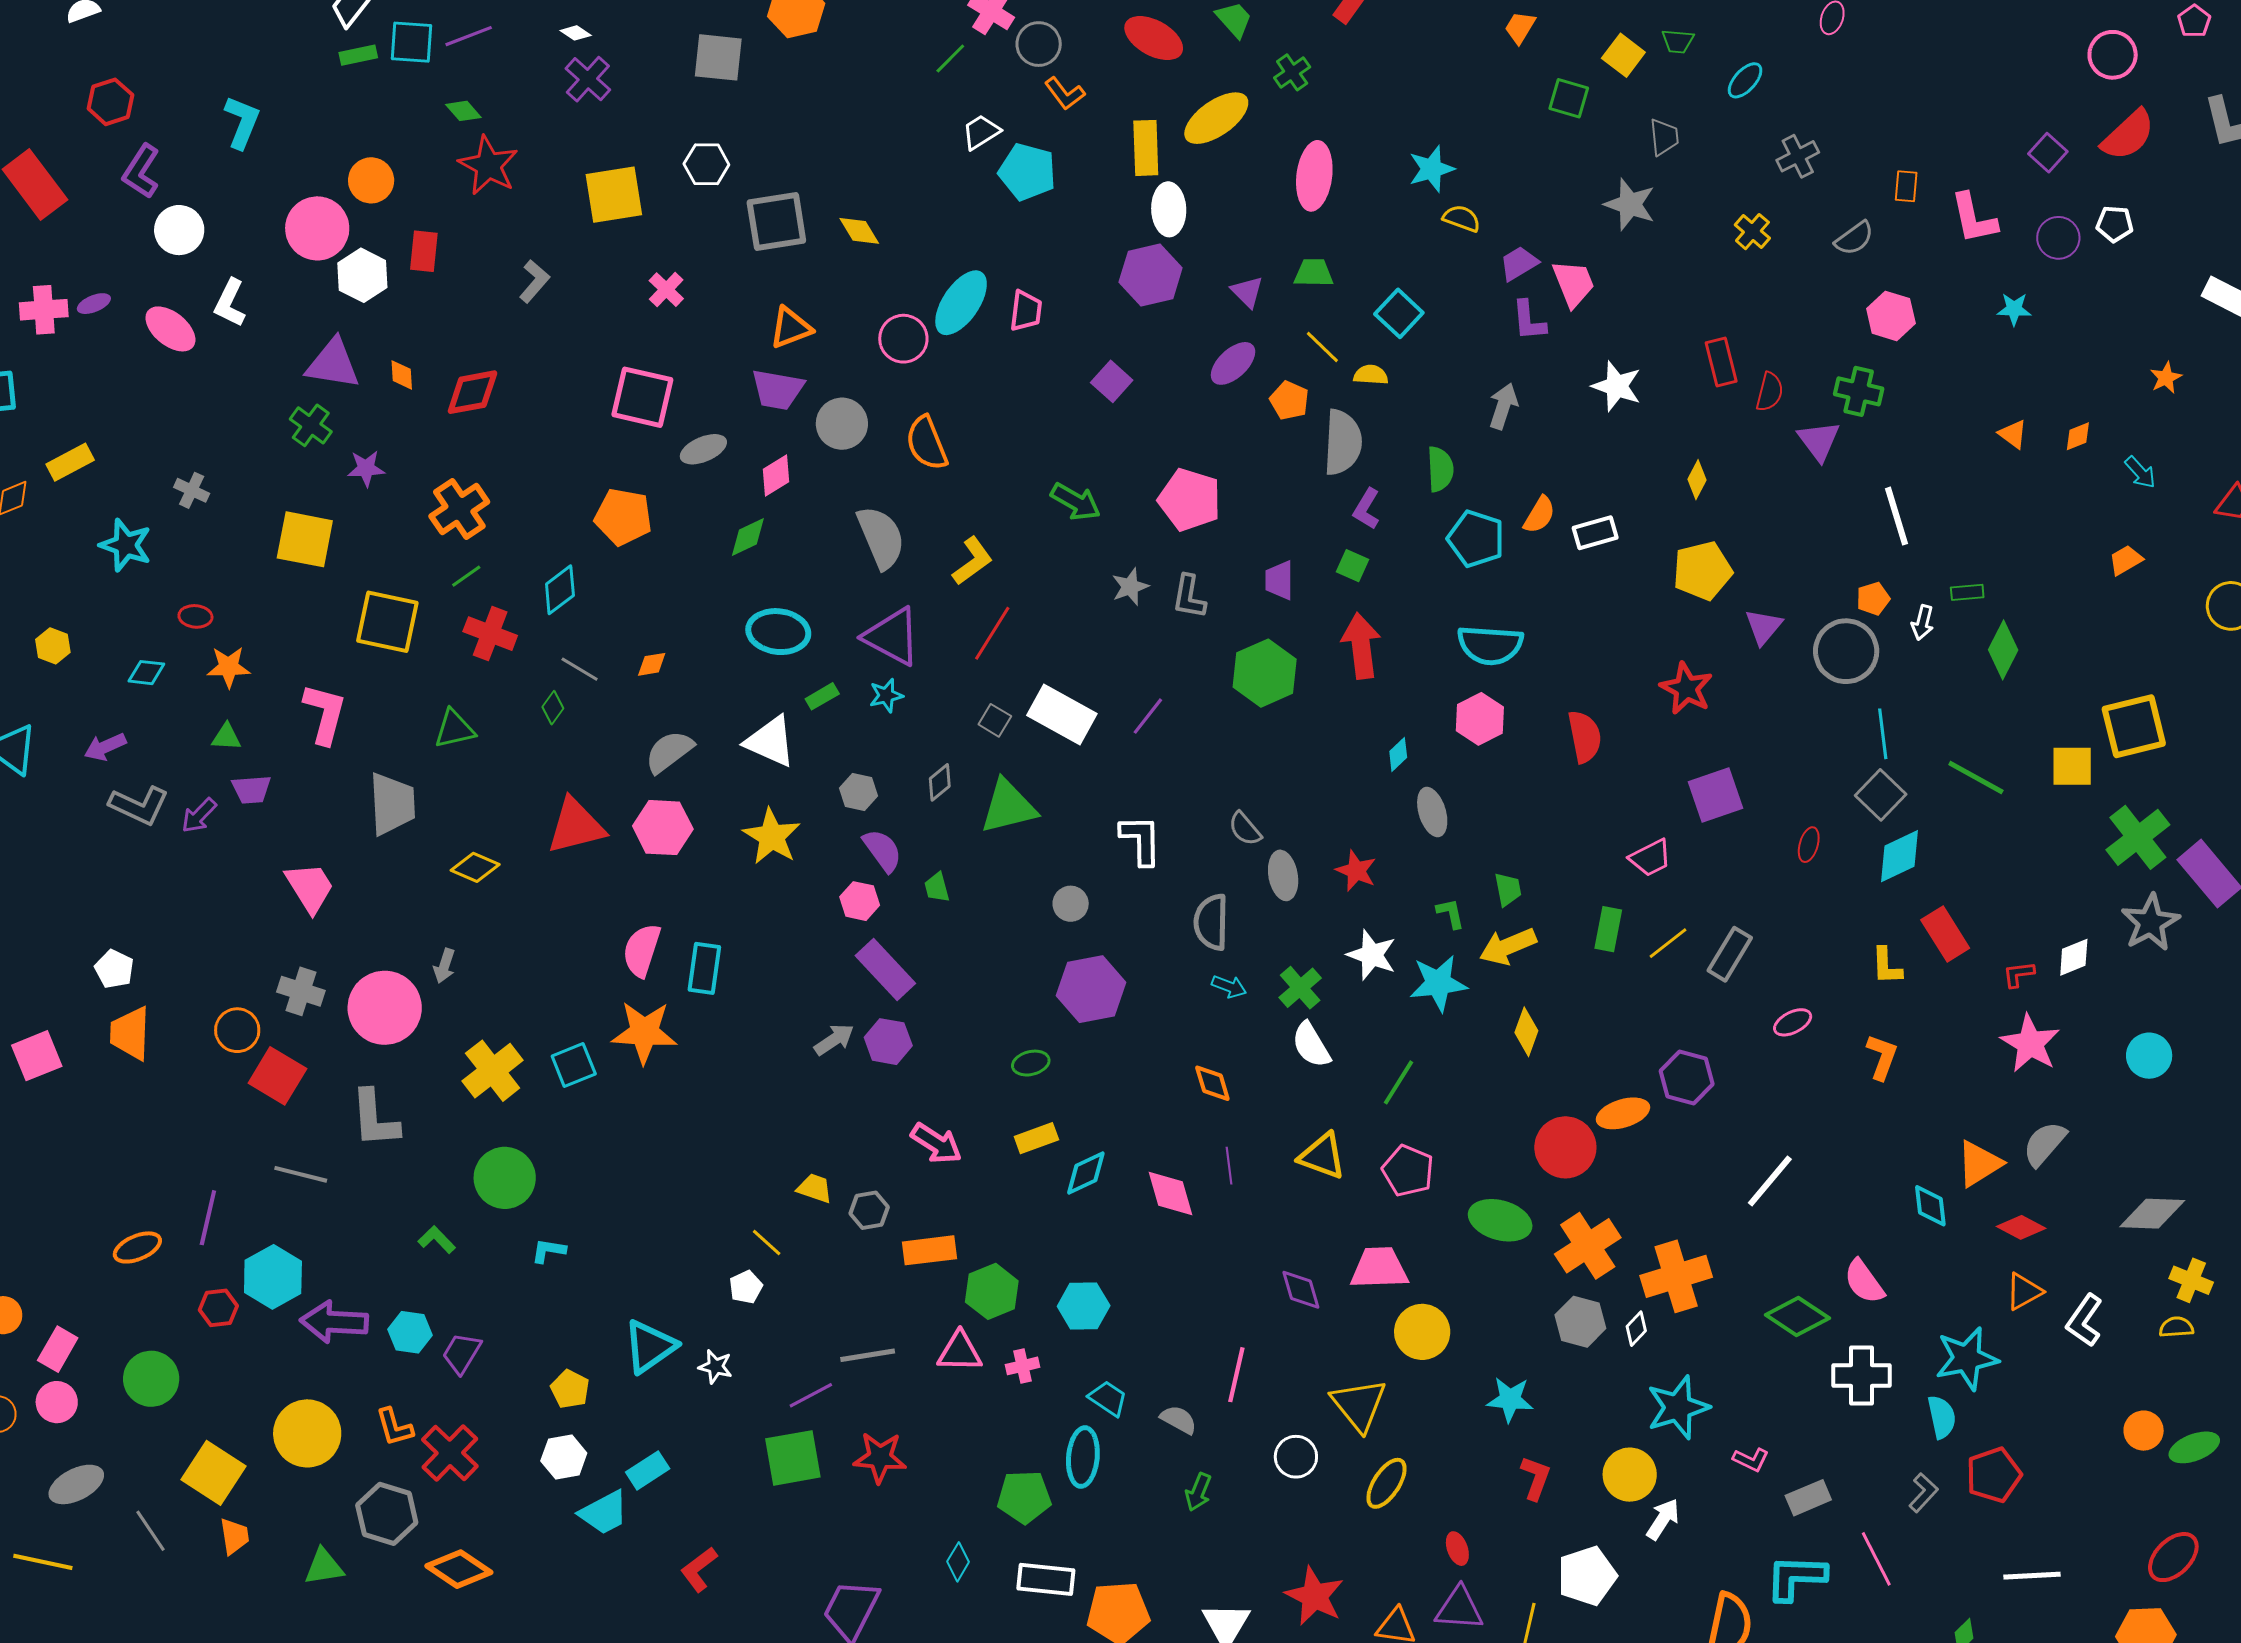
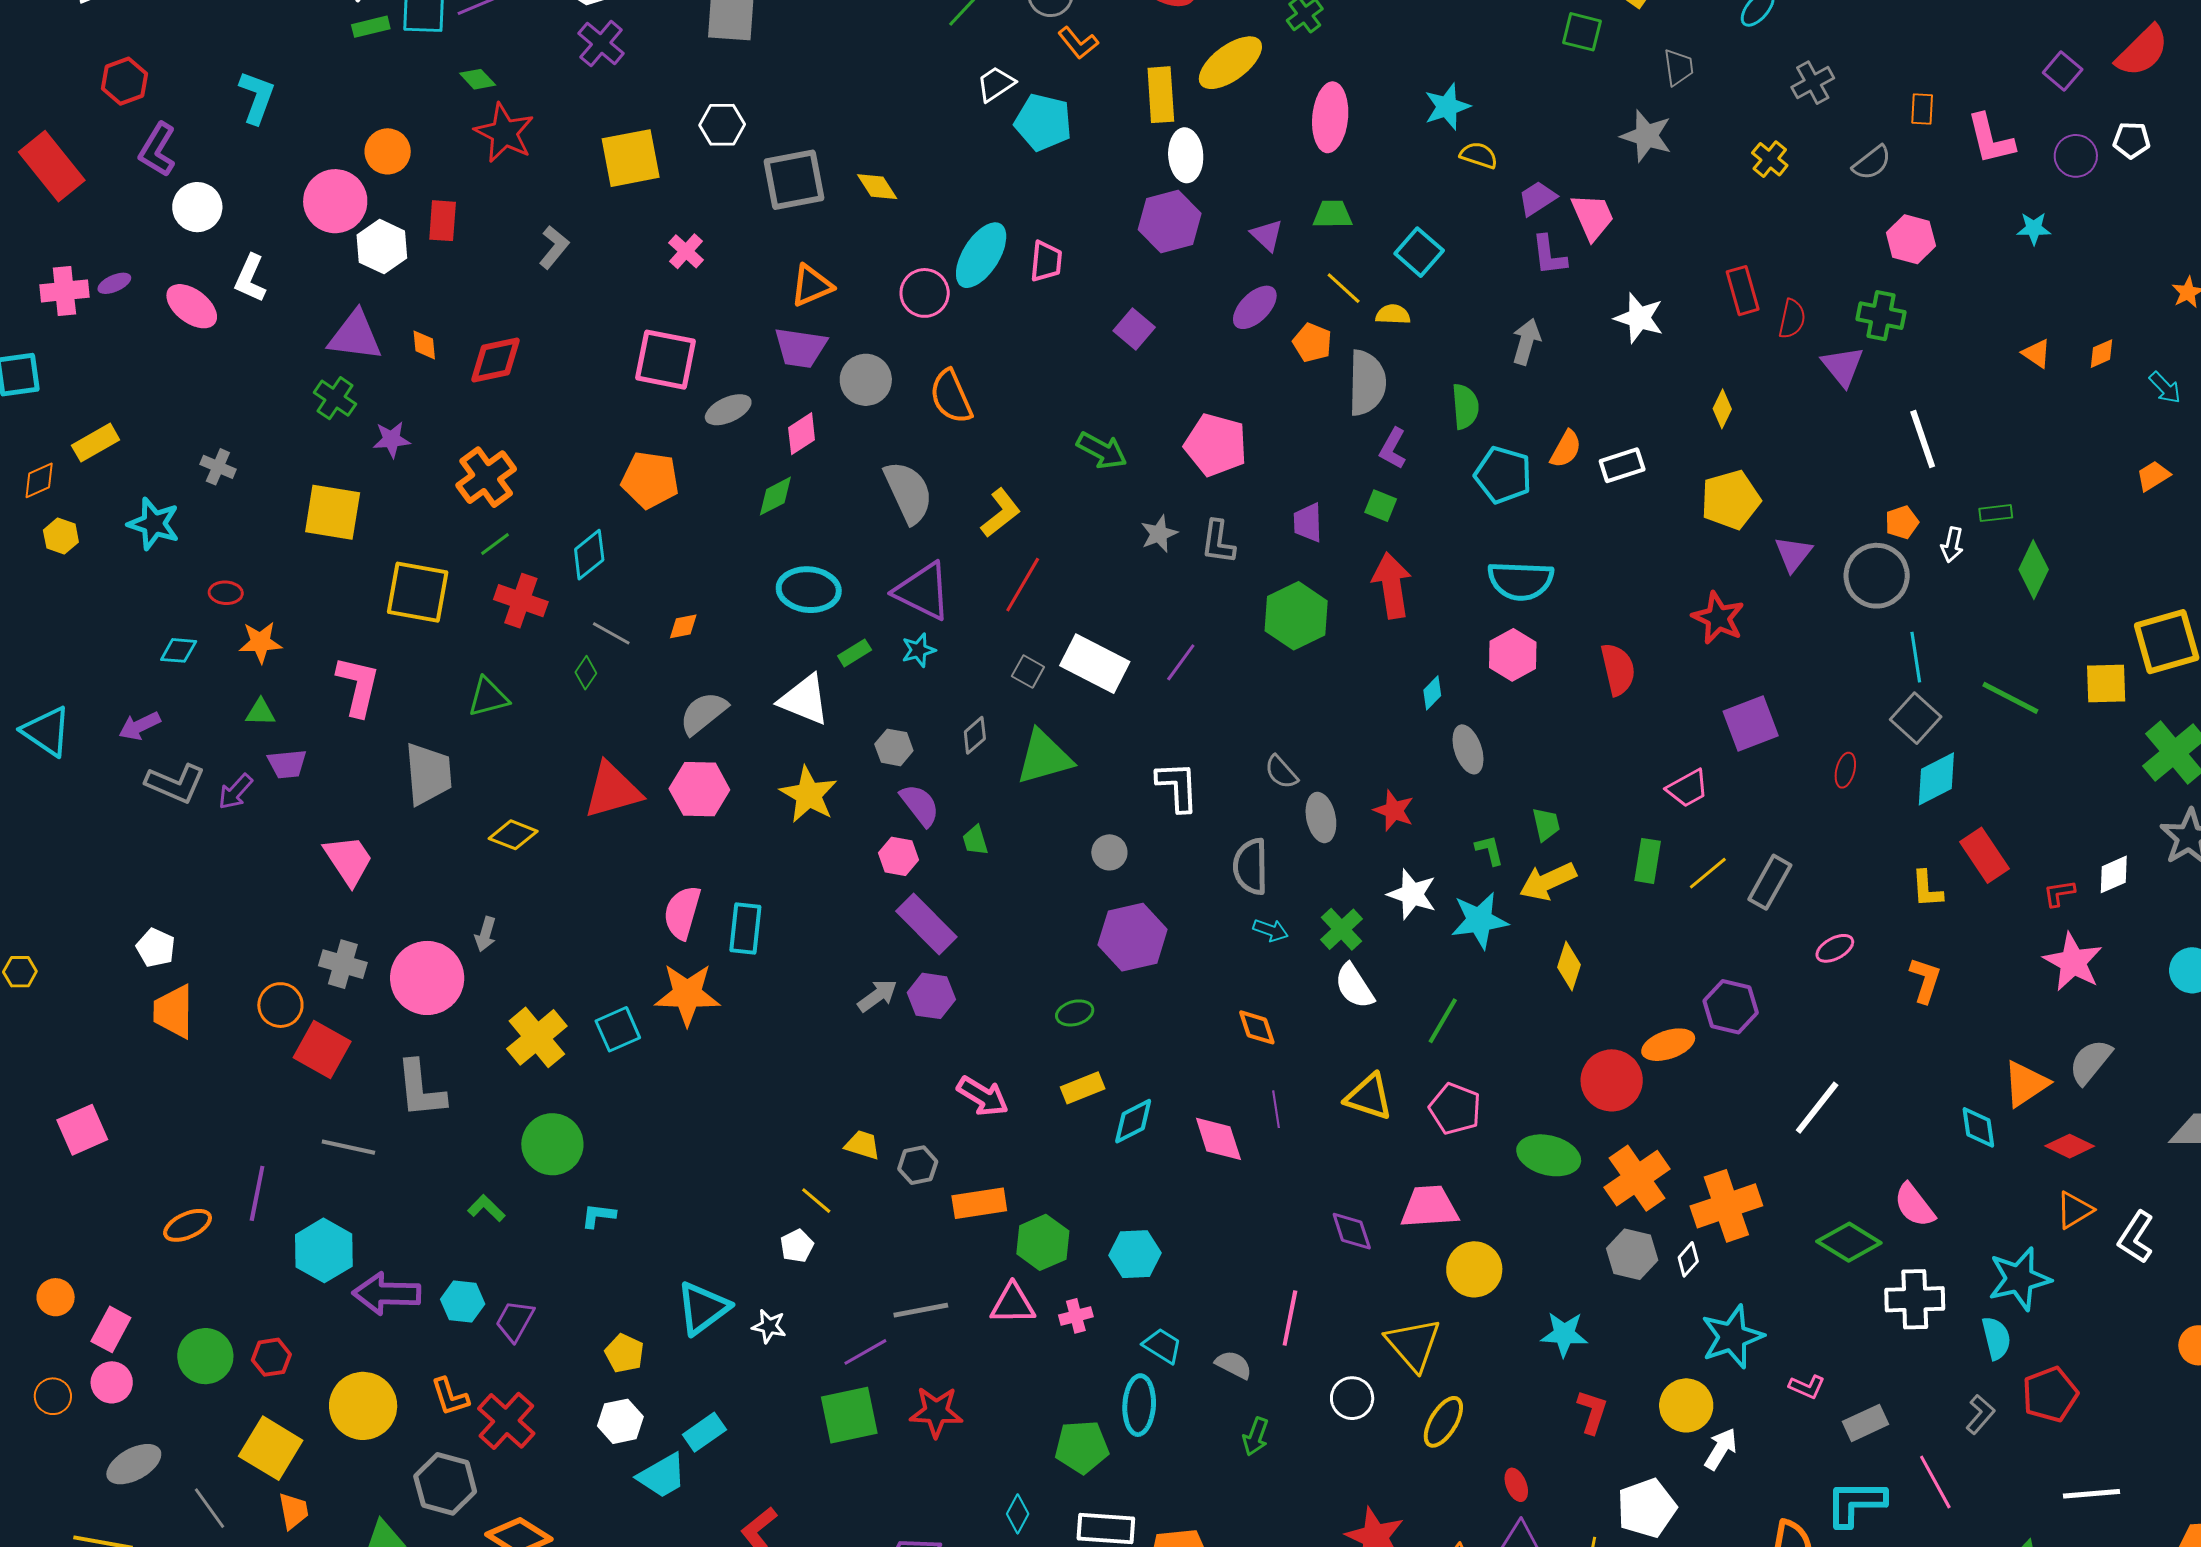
yellow hexagon: (53, 646) -> (61, 536), moved
pink square: (37, 1056) -> (82, 1130), moved
red hexagon: (218, 1308) -> (271, 1357), moved

